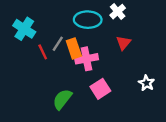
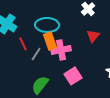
cyan ellipse: (88, 20) -> (47, 25), moved
gray line: (58, 44) -> (36, 54), moved

